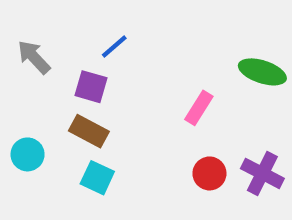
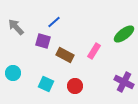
green ellipse: (262, 72) -> (124, 34), turned -55
brown rectangle: (89, 131) -> (65, 55), moved
red circle: (209, 173) -> (75, 86), moved

